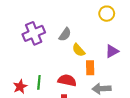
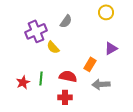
gray semicircle: (65, 34) -> (66, 21), moved
yellow semicircle: (79, 50) -> (53, 47), moved
orange rectangle: (90, 68) -> (90, 64), turned 32

